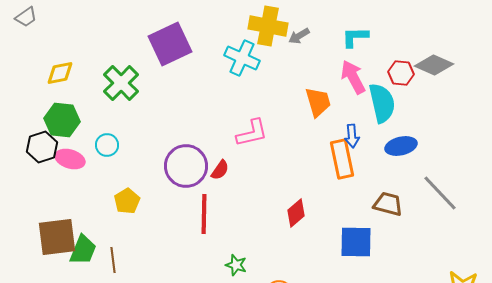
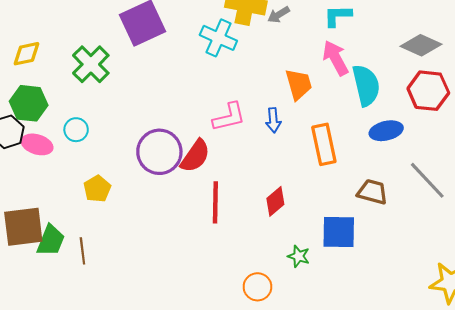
red hexagon: (401, 73) -> (428, 91), moved, size x1.5
blue arrow: (352, 136) -> (273, 120), moved
red semicircle: (220, 170) -> (195, 156), size x1.6
red line: (204, 214) -> (215, 202), moved
green star: (236, 265) -> (299, 256), moved

